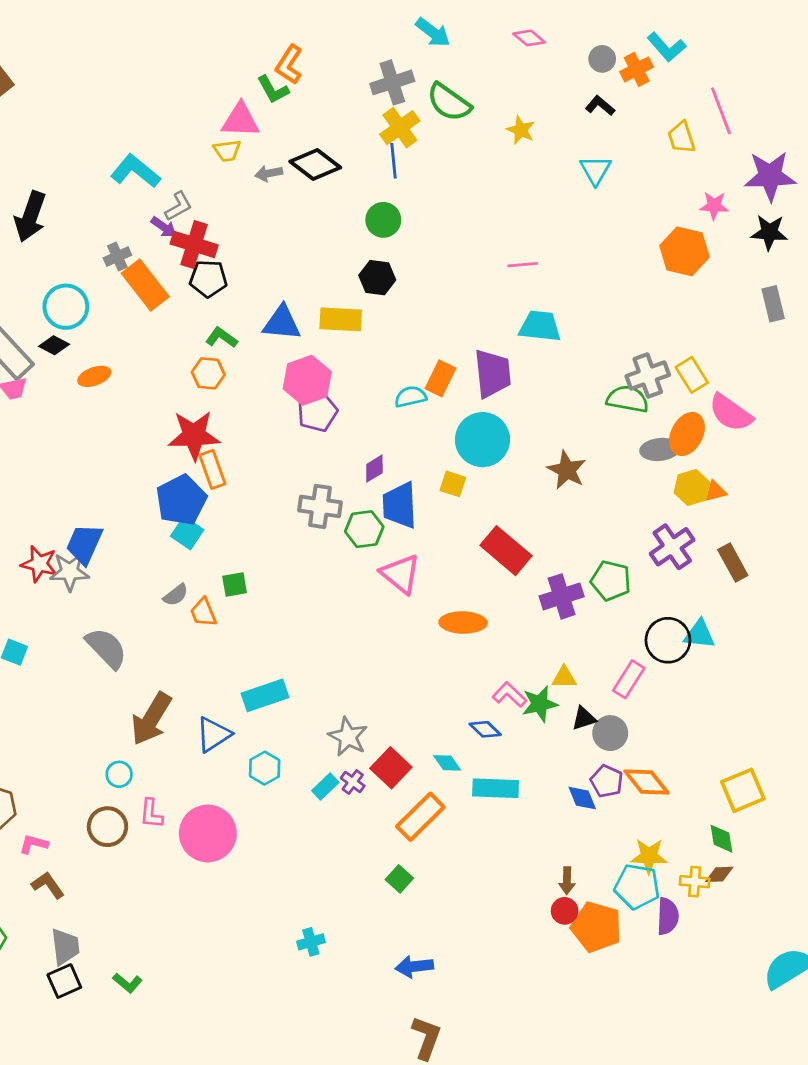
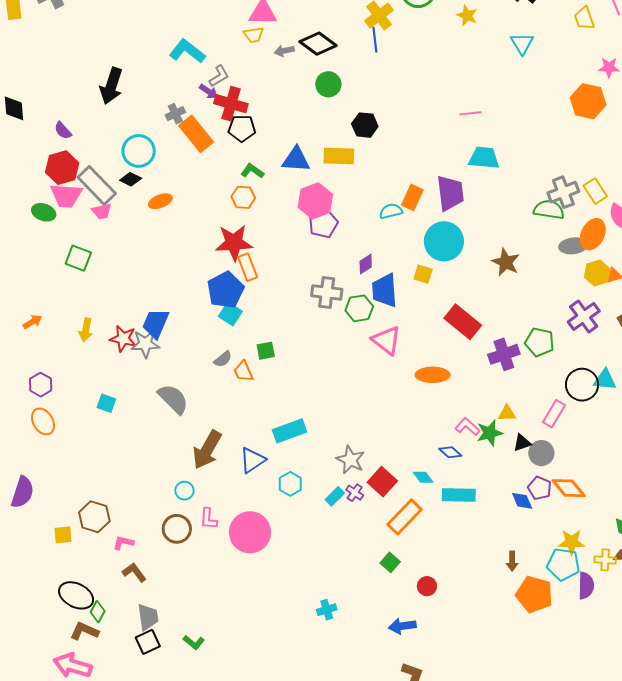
green circle: (383, 220) -> (328, 84), moved
red circle: (565, 911) -> (427, 586), moved

